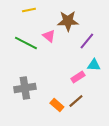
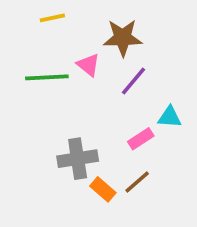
purple line: (87, 41) -> (134, 81), moved
green line: (26, 43) -> (47, 77), turned -30
gray cross: (25, 88) -> (78, 159), moved

